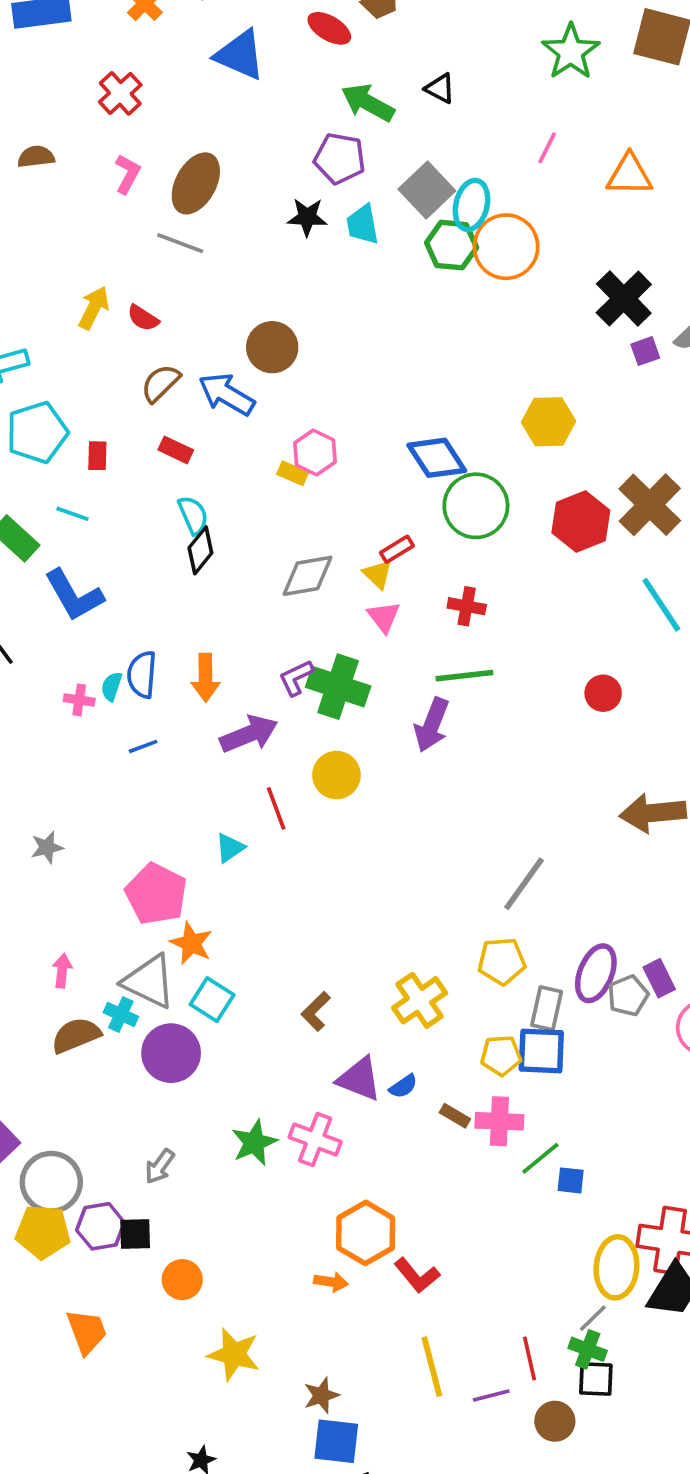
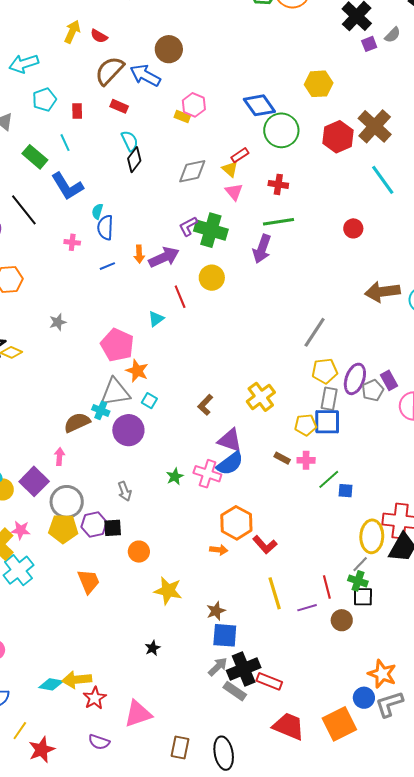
brown semicircle: (160, 383) -> (110, 71), size x1.4
cyan pentagon: (37, 432) -> (44, 100), size x0.7
cyan line: (73, 514) -> (65, 143), turned 48
orange arrow: (206, 678) -> (139, 254), moved, size x0.7
cyan semicircle: (112, 686) -> (97, 211), moved
yellow pentagon: (502, 961) -> (325, 371), moved
pink arrow: (62, 971) -> (59, 457), moved
gray triangle: (149, 982) -> (115, 392), turned -32
cyan square: (212, 1000) -> (149, 401), size x0.7
blue semicircle: (403, 1086) -> (230, 464), moved, size x1.8
pink cross: (499, 1121) -> (306, 460), size x0.7
green star: (254, 1143) -> (175, 477), size x0.7
gray arrow: (160, 1166) -> (125, 491), turned -54

